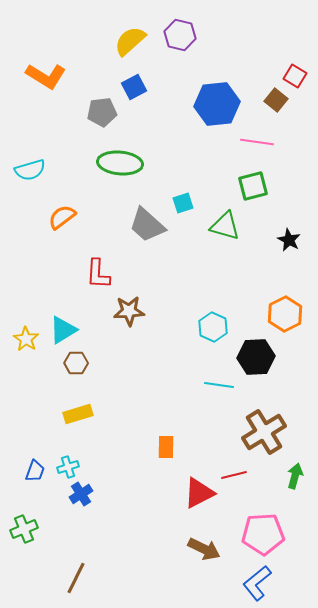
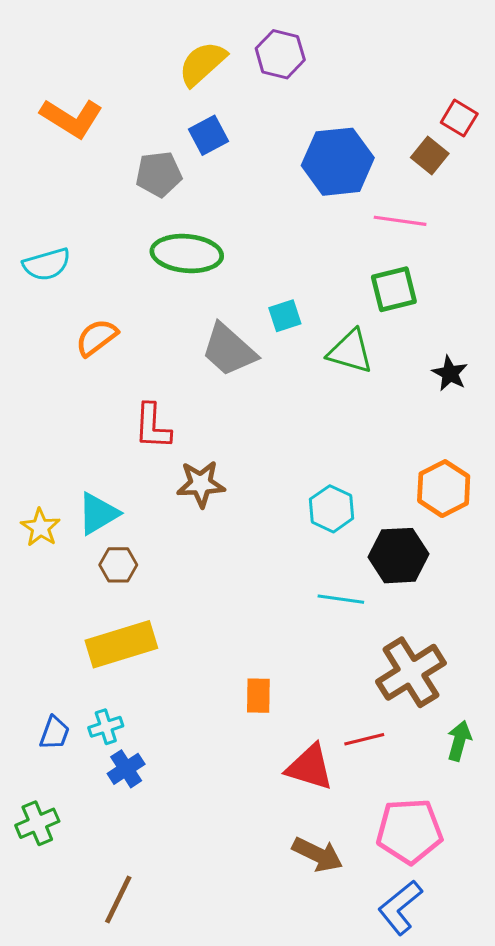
yellow rectangle: (78, 414) -> (121, 644), size x1.5
red triangle: (199, 493) -> (310, 767), turned 44

